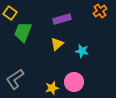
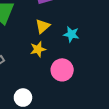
yellow star: (52, 88) -> (38, 49), moved

